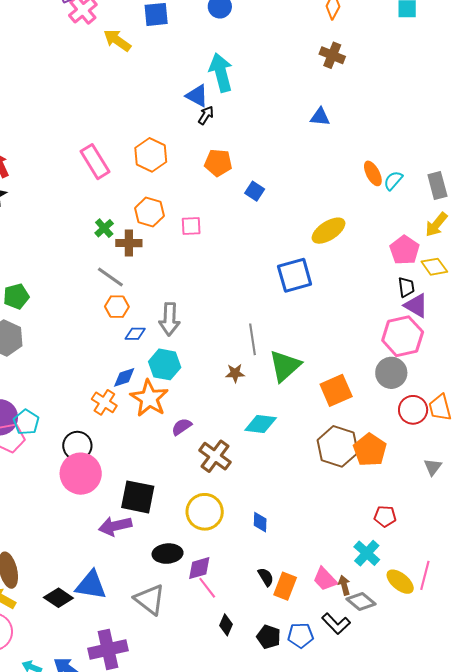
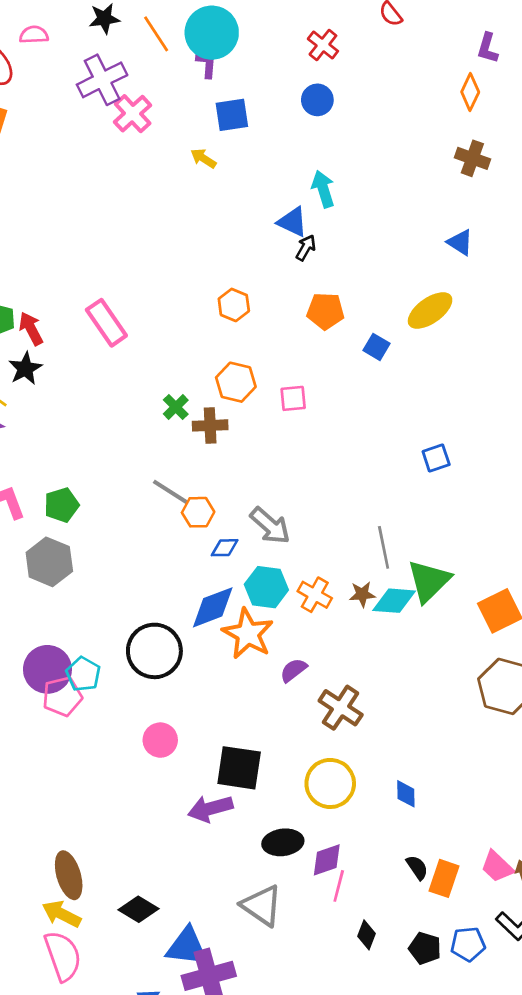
yellow arrow: (117, 40) -> (203, 158), moved, size x0.7
cyan arrow: (221, 73) -> (323, 189), size x0.7
blue triangle: (320, 117) -> (460, 242), turned 30
orange hexagon: (151, 155) -> (234, 305), size x0.7
pink rectangle: (95, 162) -> (106, 323), moved
yellow ellipse: (328, 231) -> (430, 311), moved
blue square: (295, 275) -> (436, 458), size x0.6
gray line: (110, 277) -> (170, 492), moved
gray arrow: (169, 319) -> (270, 526), turned -48
blue diamond: (124, 377) -> (213, 607), size x1.5
orange cross: (104, 402) -> (315, 595), moved
cyan diamond: (261, 424) -> (394, 601), moved
black circle: (77, 446) -> (154, 651), moved, size x1.4
pink circle: (81, 474) -> (160, 740), size x0.6
blue triangle: (91, 585) -> (187, 947), moved
pink line: (207, 588) -> (339, 886), turned 55

